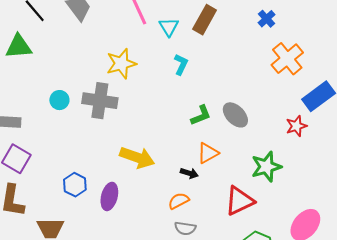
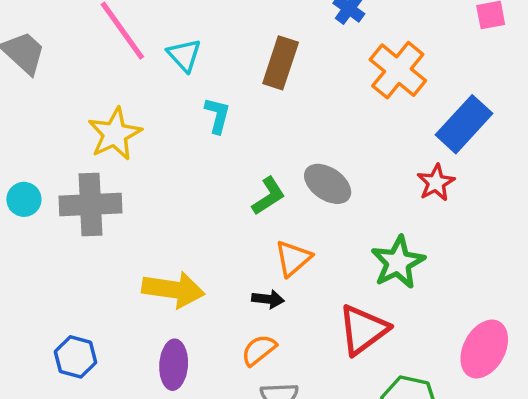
brown rectangle: (205, 20) -> (281, 63), moved
cyan circle: (59, 100) -> (24, 199), moved
purple ellipse: (109, 196) -> (174, 365), moved

